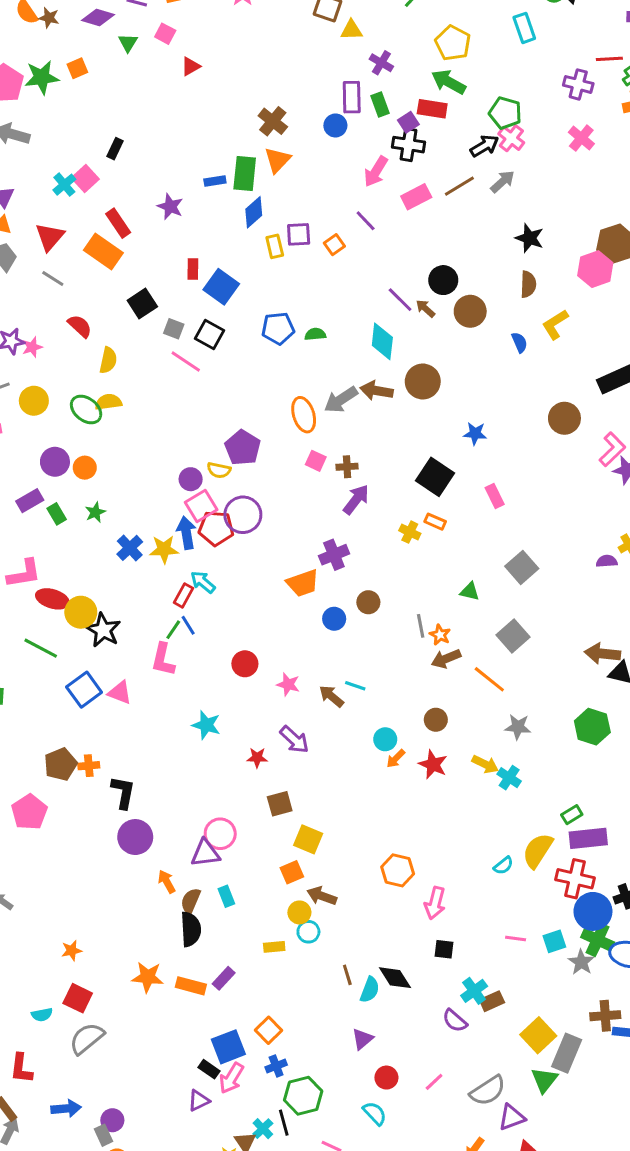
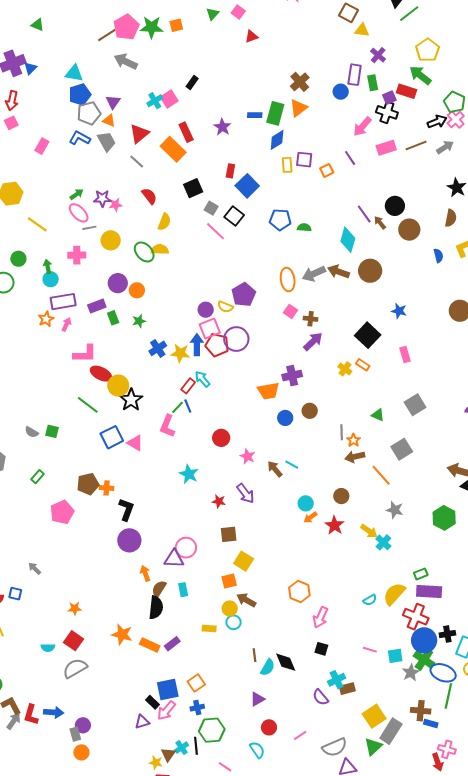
red L-shape: (21, 1068) -> (31, 715), moved

